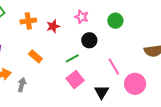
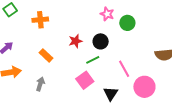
pink star: (82, 17) -> (107, 14), moved
red star: (53, 26) -> (75, 41), moved
green line: (72, 58) -> (93, 60), moved
gray arrow: (22, 85) -> (40, 84), moved

